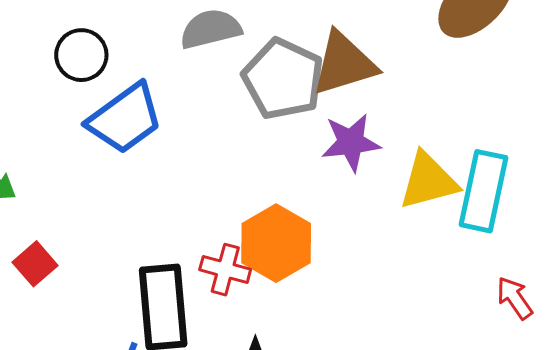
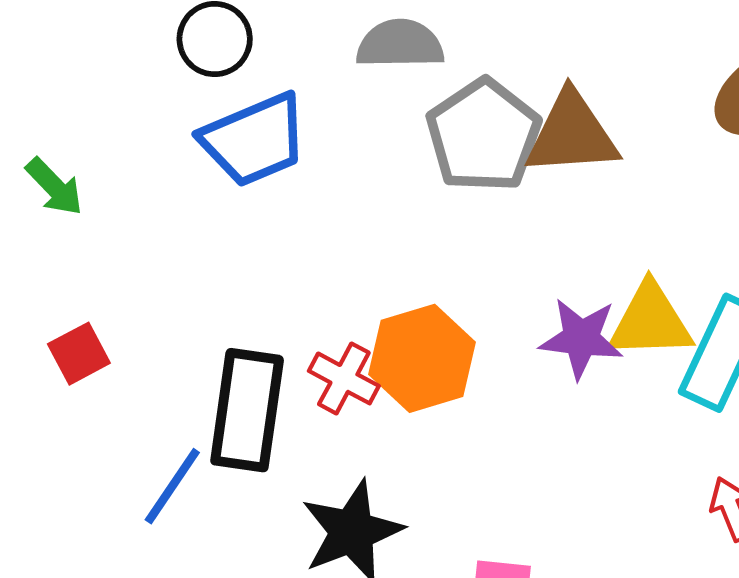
purple star: (351, 142) -> (581, 338), moved
red square: (35, 264) -> (79, 354), moved

